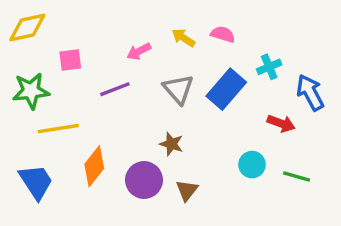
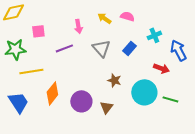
pink arrow: (139, 51) -> (78, 26), turned -72
blue rectangle: (226, 89) -> (129, 48), size x0.6
brown star: (171, 144) -> (114, 80), moved
cyan circle: (252, 165) -> (144, 92), size x1.6

